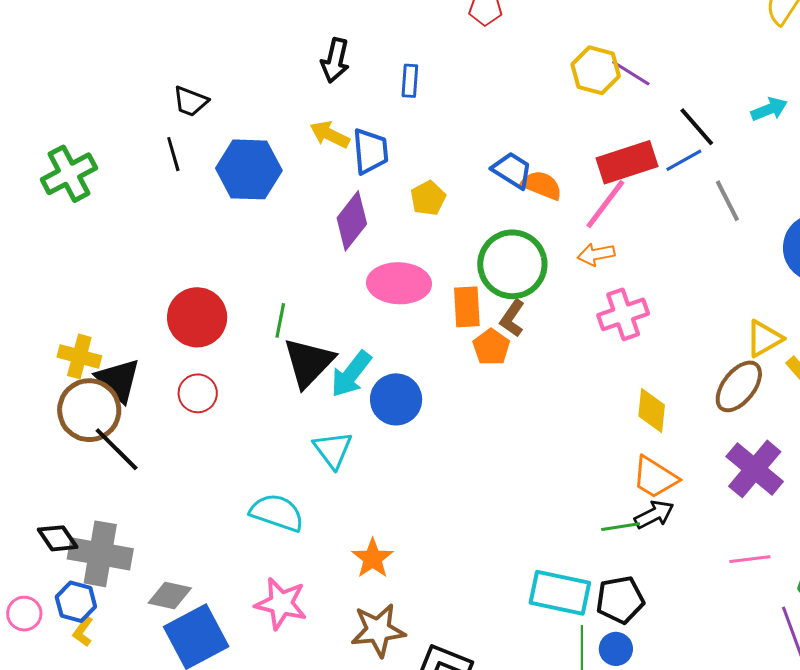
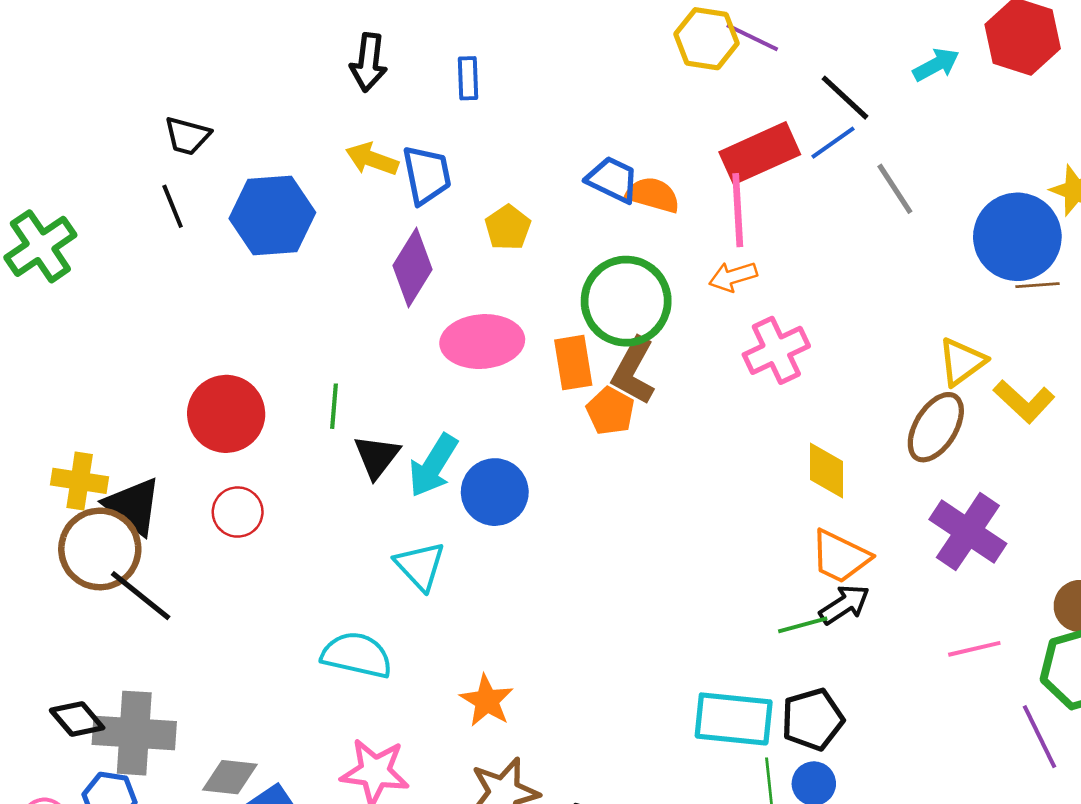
pink line: (605, 204) -> (738, 210), turned -34
brown L-shape: (512, 318) -> (634, 371), size x1.4
black triangle: (309, 362) -> (377, 457), size x0.7

